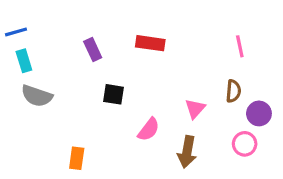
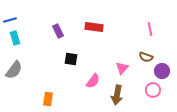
brown semicircle: (233, 91) -> (146, 57), turned 104
gray semicircle: (37, 96) -> (14, 70), moved, turned -72

